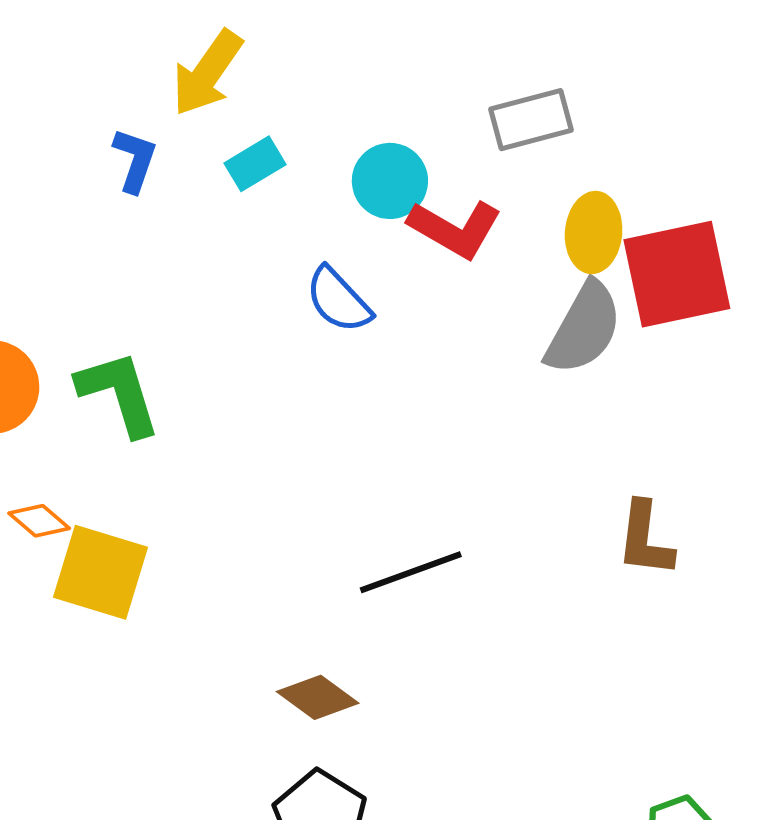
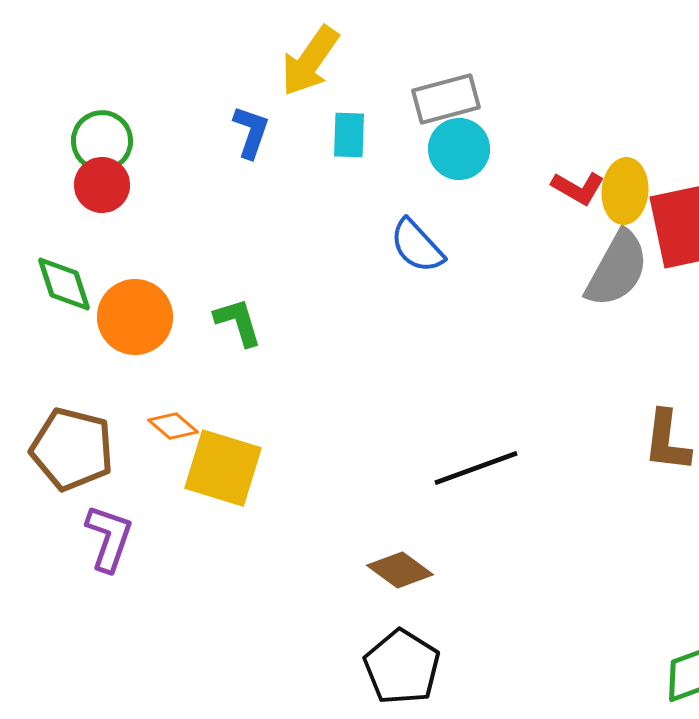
gray rectangle: (531, 120) -> (446, 99), moved
cyan rectangle: (255, 164) -> (349, 135), turned -57
red L-shape: (455, 229) -> (578, 188), moved, size x0.7
green L-shape: (119, 393) -> (238, 322), size x0.7

